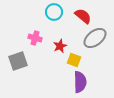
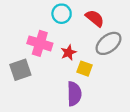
pink cross: (35, 38) -> (40, 43), size x1.5
purple semicircle: (80, 82) -> (74, 94), moved

